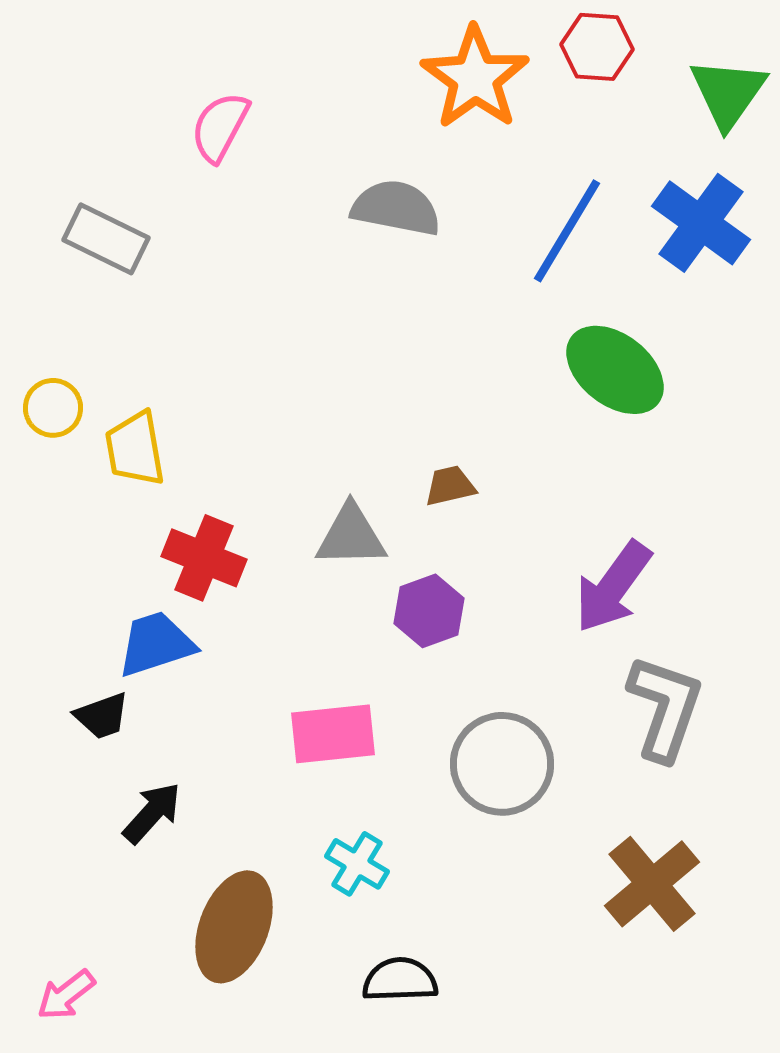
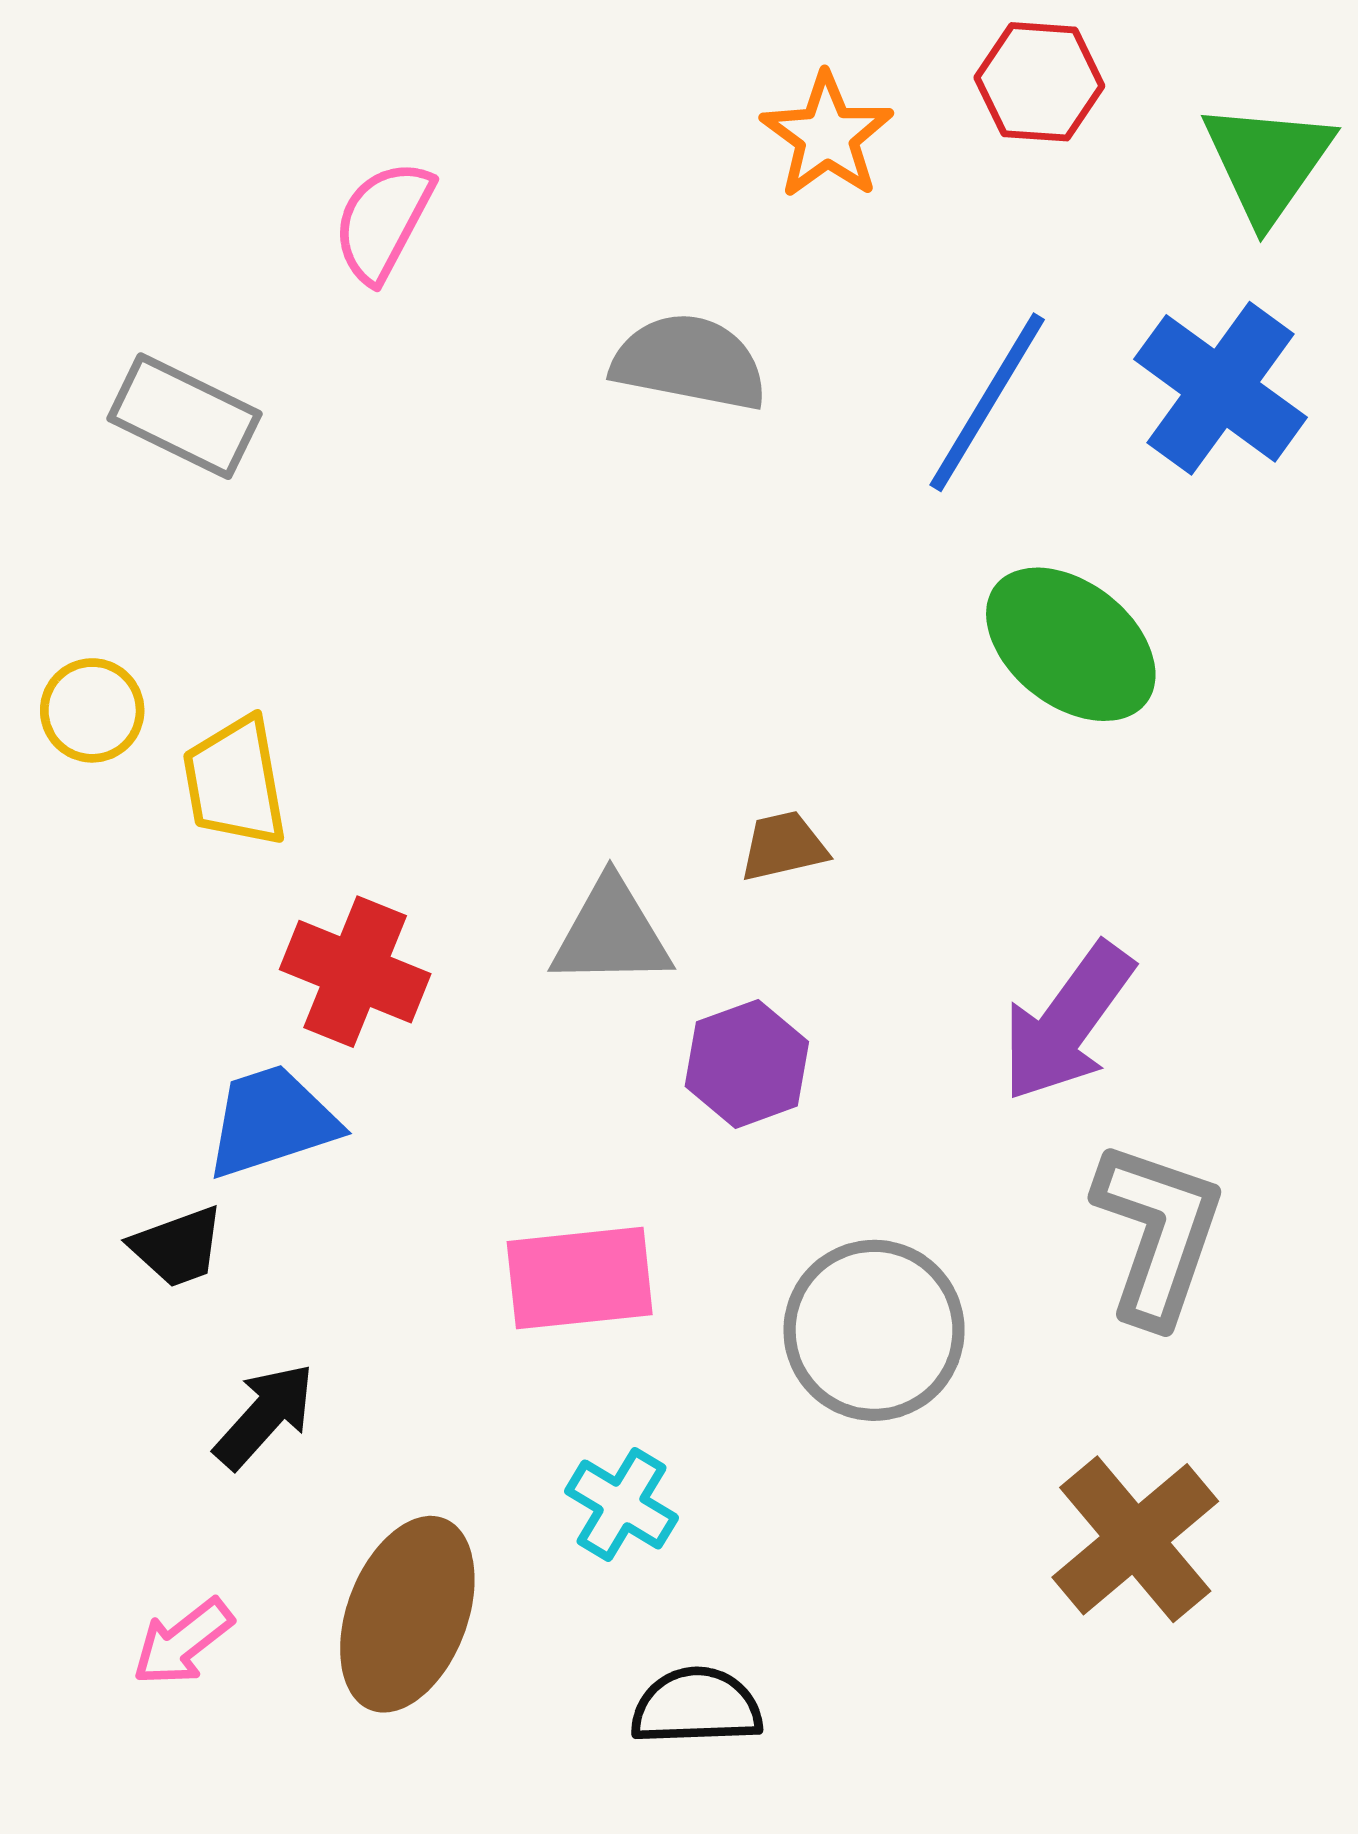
orange star: (475, 78) -> (827, 136), size x0.7
pink arrow: (66, 995) -> (183, 1642), moved

